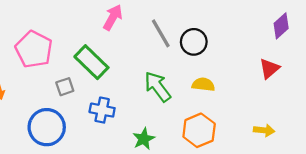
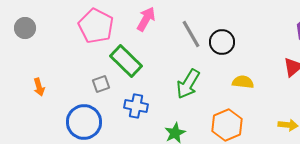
pink pentagon: (34, 49) -> (96, 26), moved
yellow semicircle: (203, 85) -> (243, 82), moved
green arrow: (158, 87) -> (188, 84), turned -112

